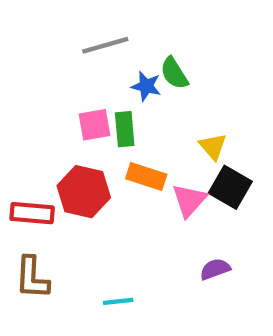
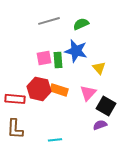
green semicircle: (174, 73) -> (81, 24), moved, turned 98
blue star: (146, 86) -> (76, 51), moved, size x1.6
orange rectangle: (146, 177) -> (59, 90), moved
black square: (230, 187) -> (106, 106), moved

